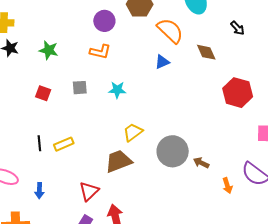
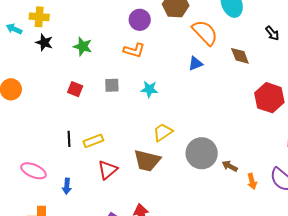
brown trapezoid: (118, 161) -> (147, 161), turned -148
orange arrow: (227, 186) -> (252, 181), moved
red triangle: (89, 191) -> (108, 170), moved

